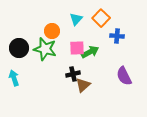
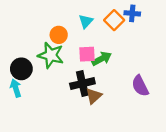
blue cross: (117, 36) -> (132, 13), moved
black circle: (19, 48) -> (21, 69), moved
black cross: (73, 74) -> (82, 84), size x1.5

